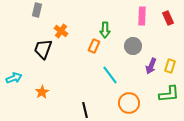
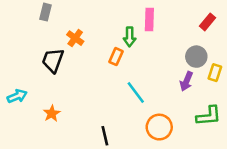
pink rectangle: (142, 16) -> (149, 19), moved
red rectangle: (168, 18) -> (207, 22), turned 64
gray circle: (133, 46) -> (196, 57), moved
yellow rectangle: (170, 66) -> (215, 73), moved

